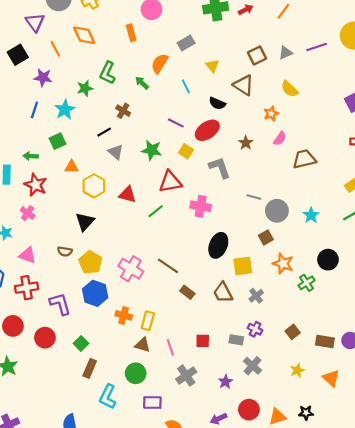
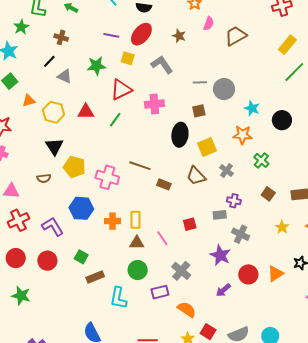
cyan star: (311, 215) -> (252, 108), moved
brown square: (266, 237) -> (199, 111), moved, turned 32
yellow pentagon: (90, 262) -> (74, 167), moved
green cross: (307, 283) -> (261, 160), moved
brown rectangle: (90, 368) -> (95, 277), turned 60
gray cross: (186, 376) -> (181, 271), moved
purple star: (225, 382) -> (220, 255), size x1.5

